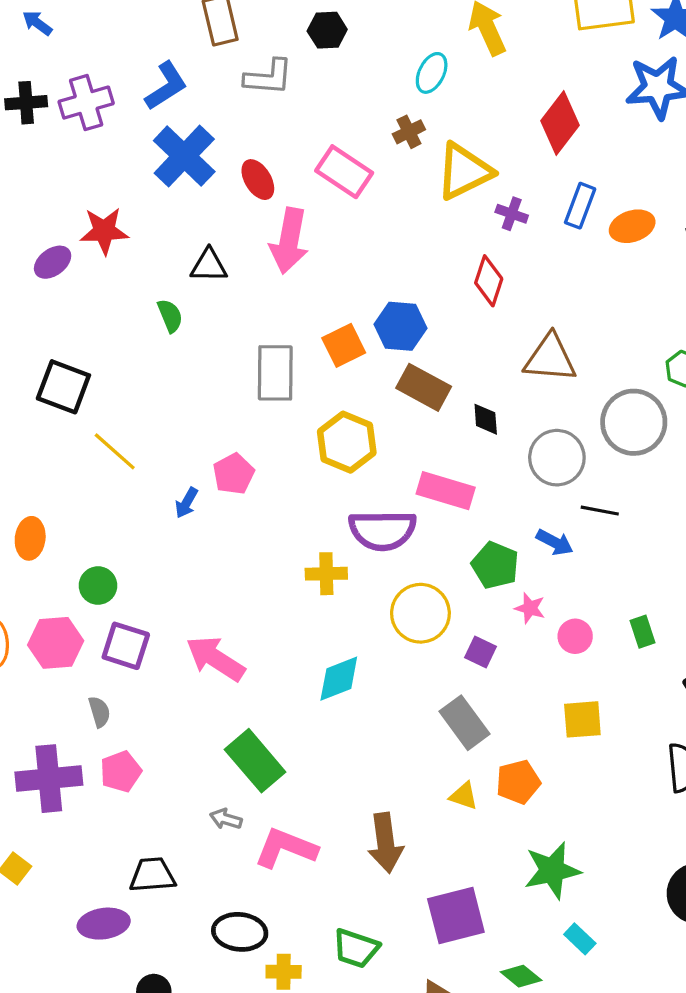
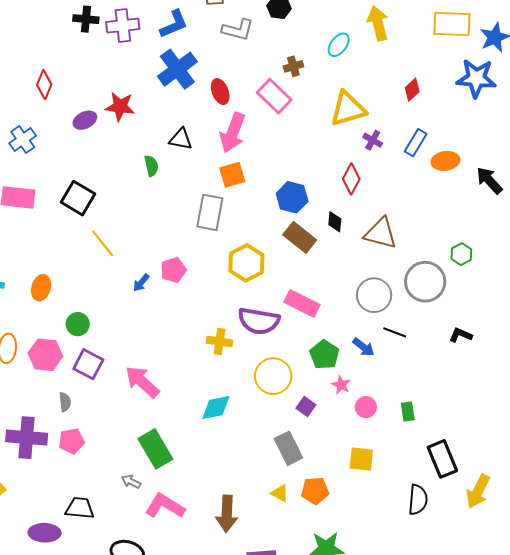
red diamond: (560, 123) -> (412, 90), size x0.6
brown cross: (409, 132) -> (293, 66), moved
orange square: (344, 345) -> (232, 175), moved
black diamond: (486, 419) -> (335, 222), moved

